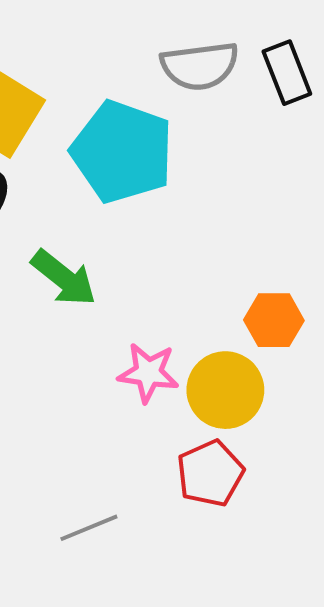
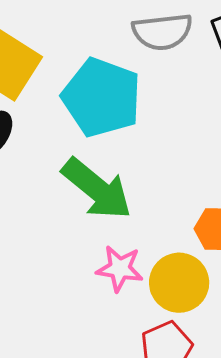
green arrow: (64, 278) -> (97, 189), moved, size x1.4

